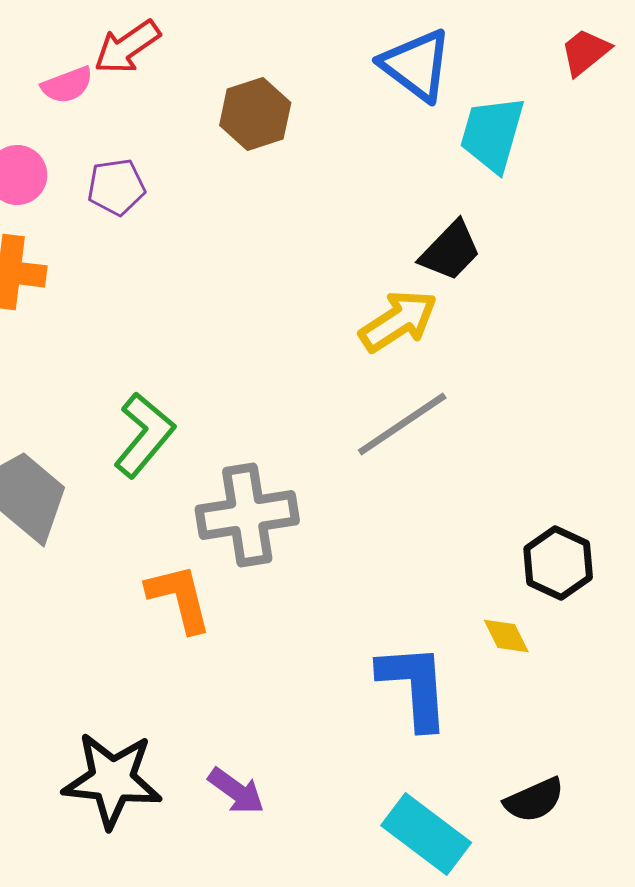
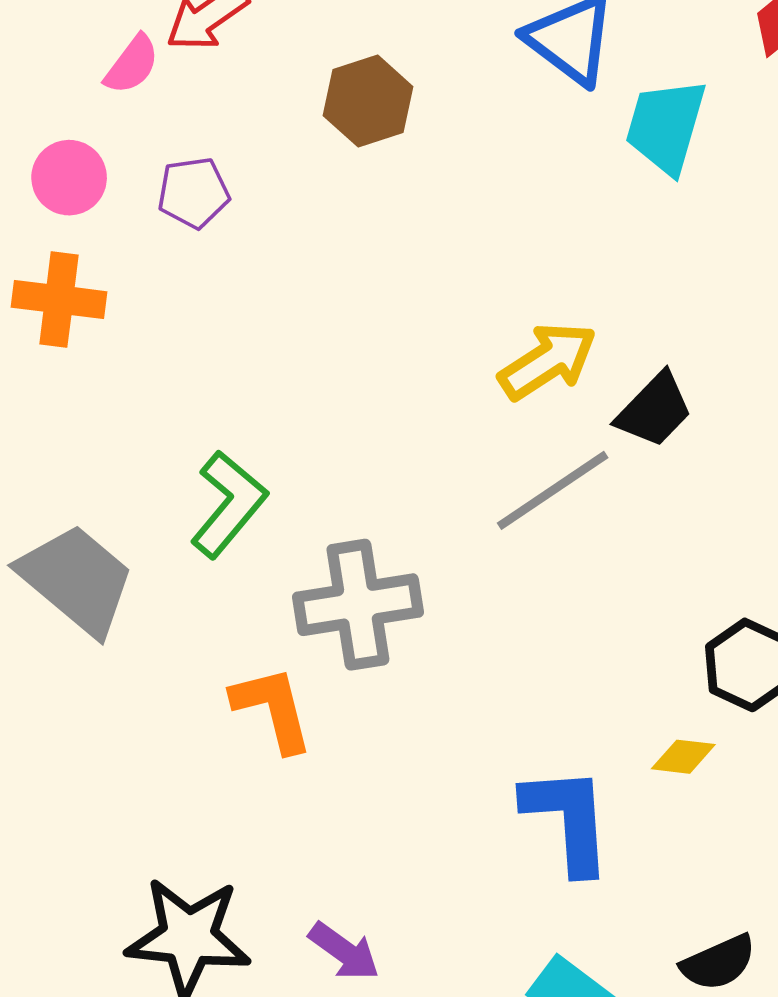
pink semicircle: (67, 85) -> (132, 65), turned -32
black trapezoid: (450, 251) -> (654, 410), moved
yellow diamond: (506, 636) -> (683, 757), turned -57

